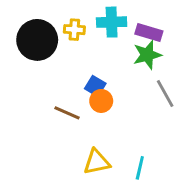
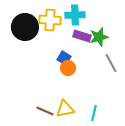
yellow cross: (74, 30) -> (50, 20), size x1.5
purple rectangle: (149, 33) -> (82, 36), moved
brown line: (67, 113) -> (45, 111), moved

